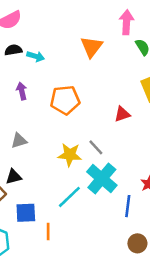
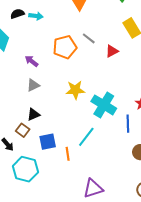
purple arrow: (22, 91) -> (32, 61), moved, turned -32
gray line: (96, 147) -> (89, 38), moved
cyan line: (69, 197) -> (86, 137), moved

